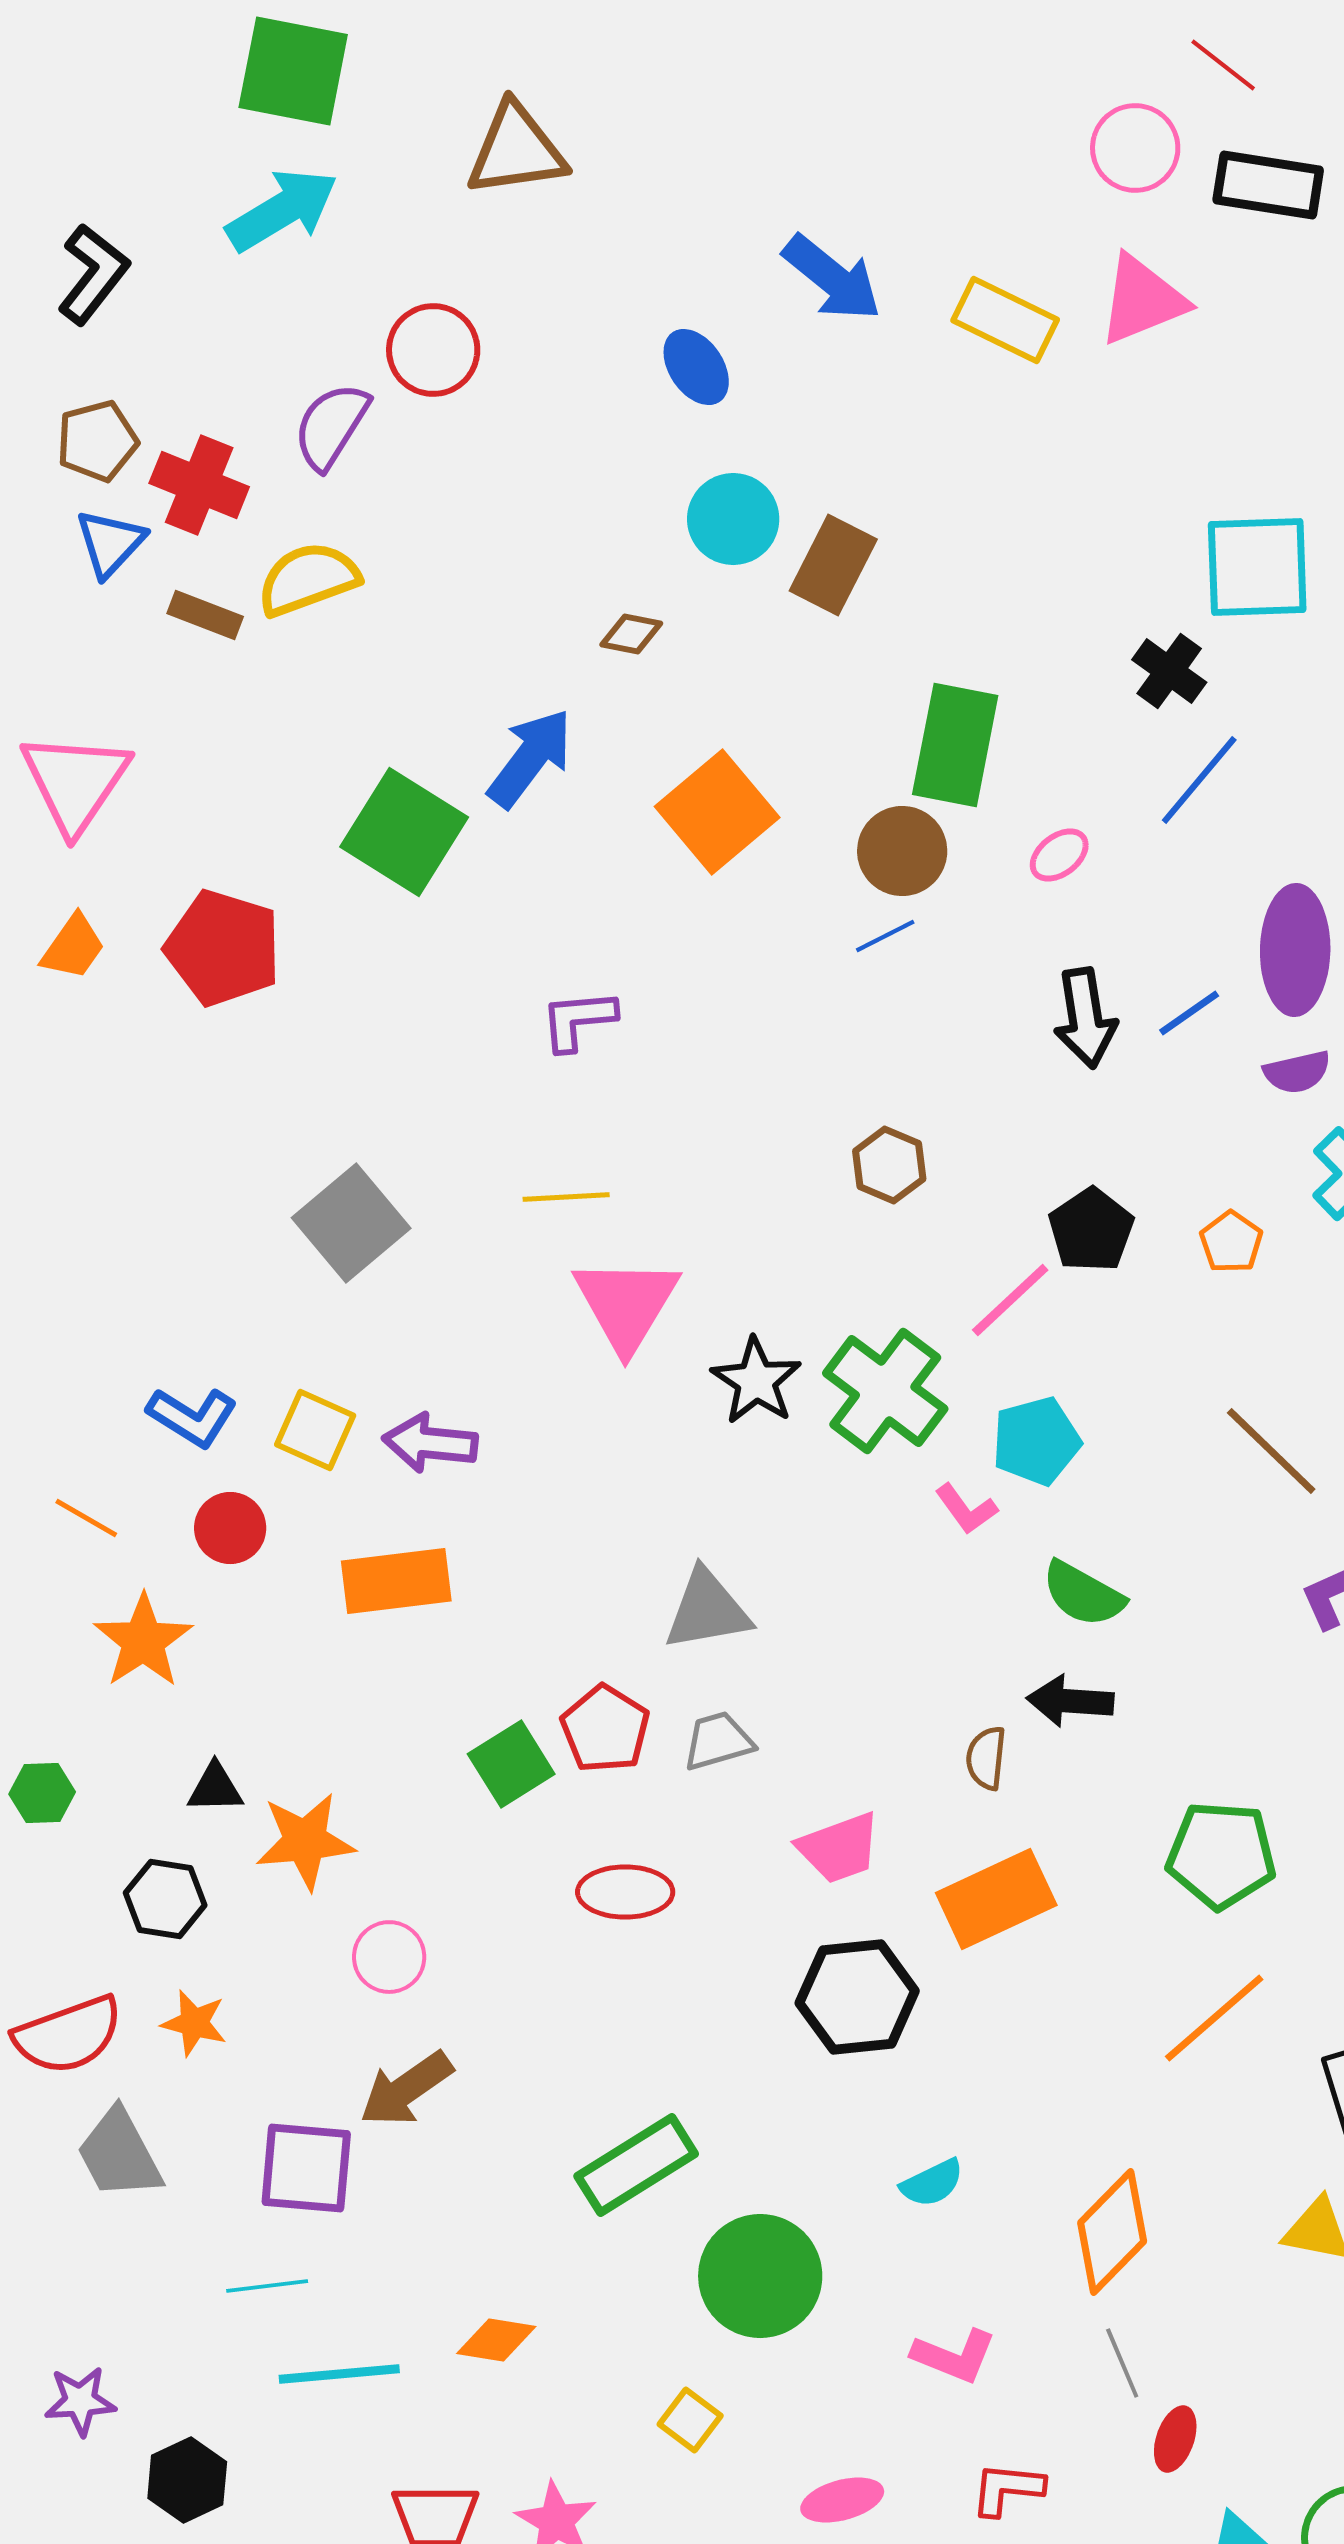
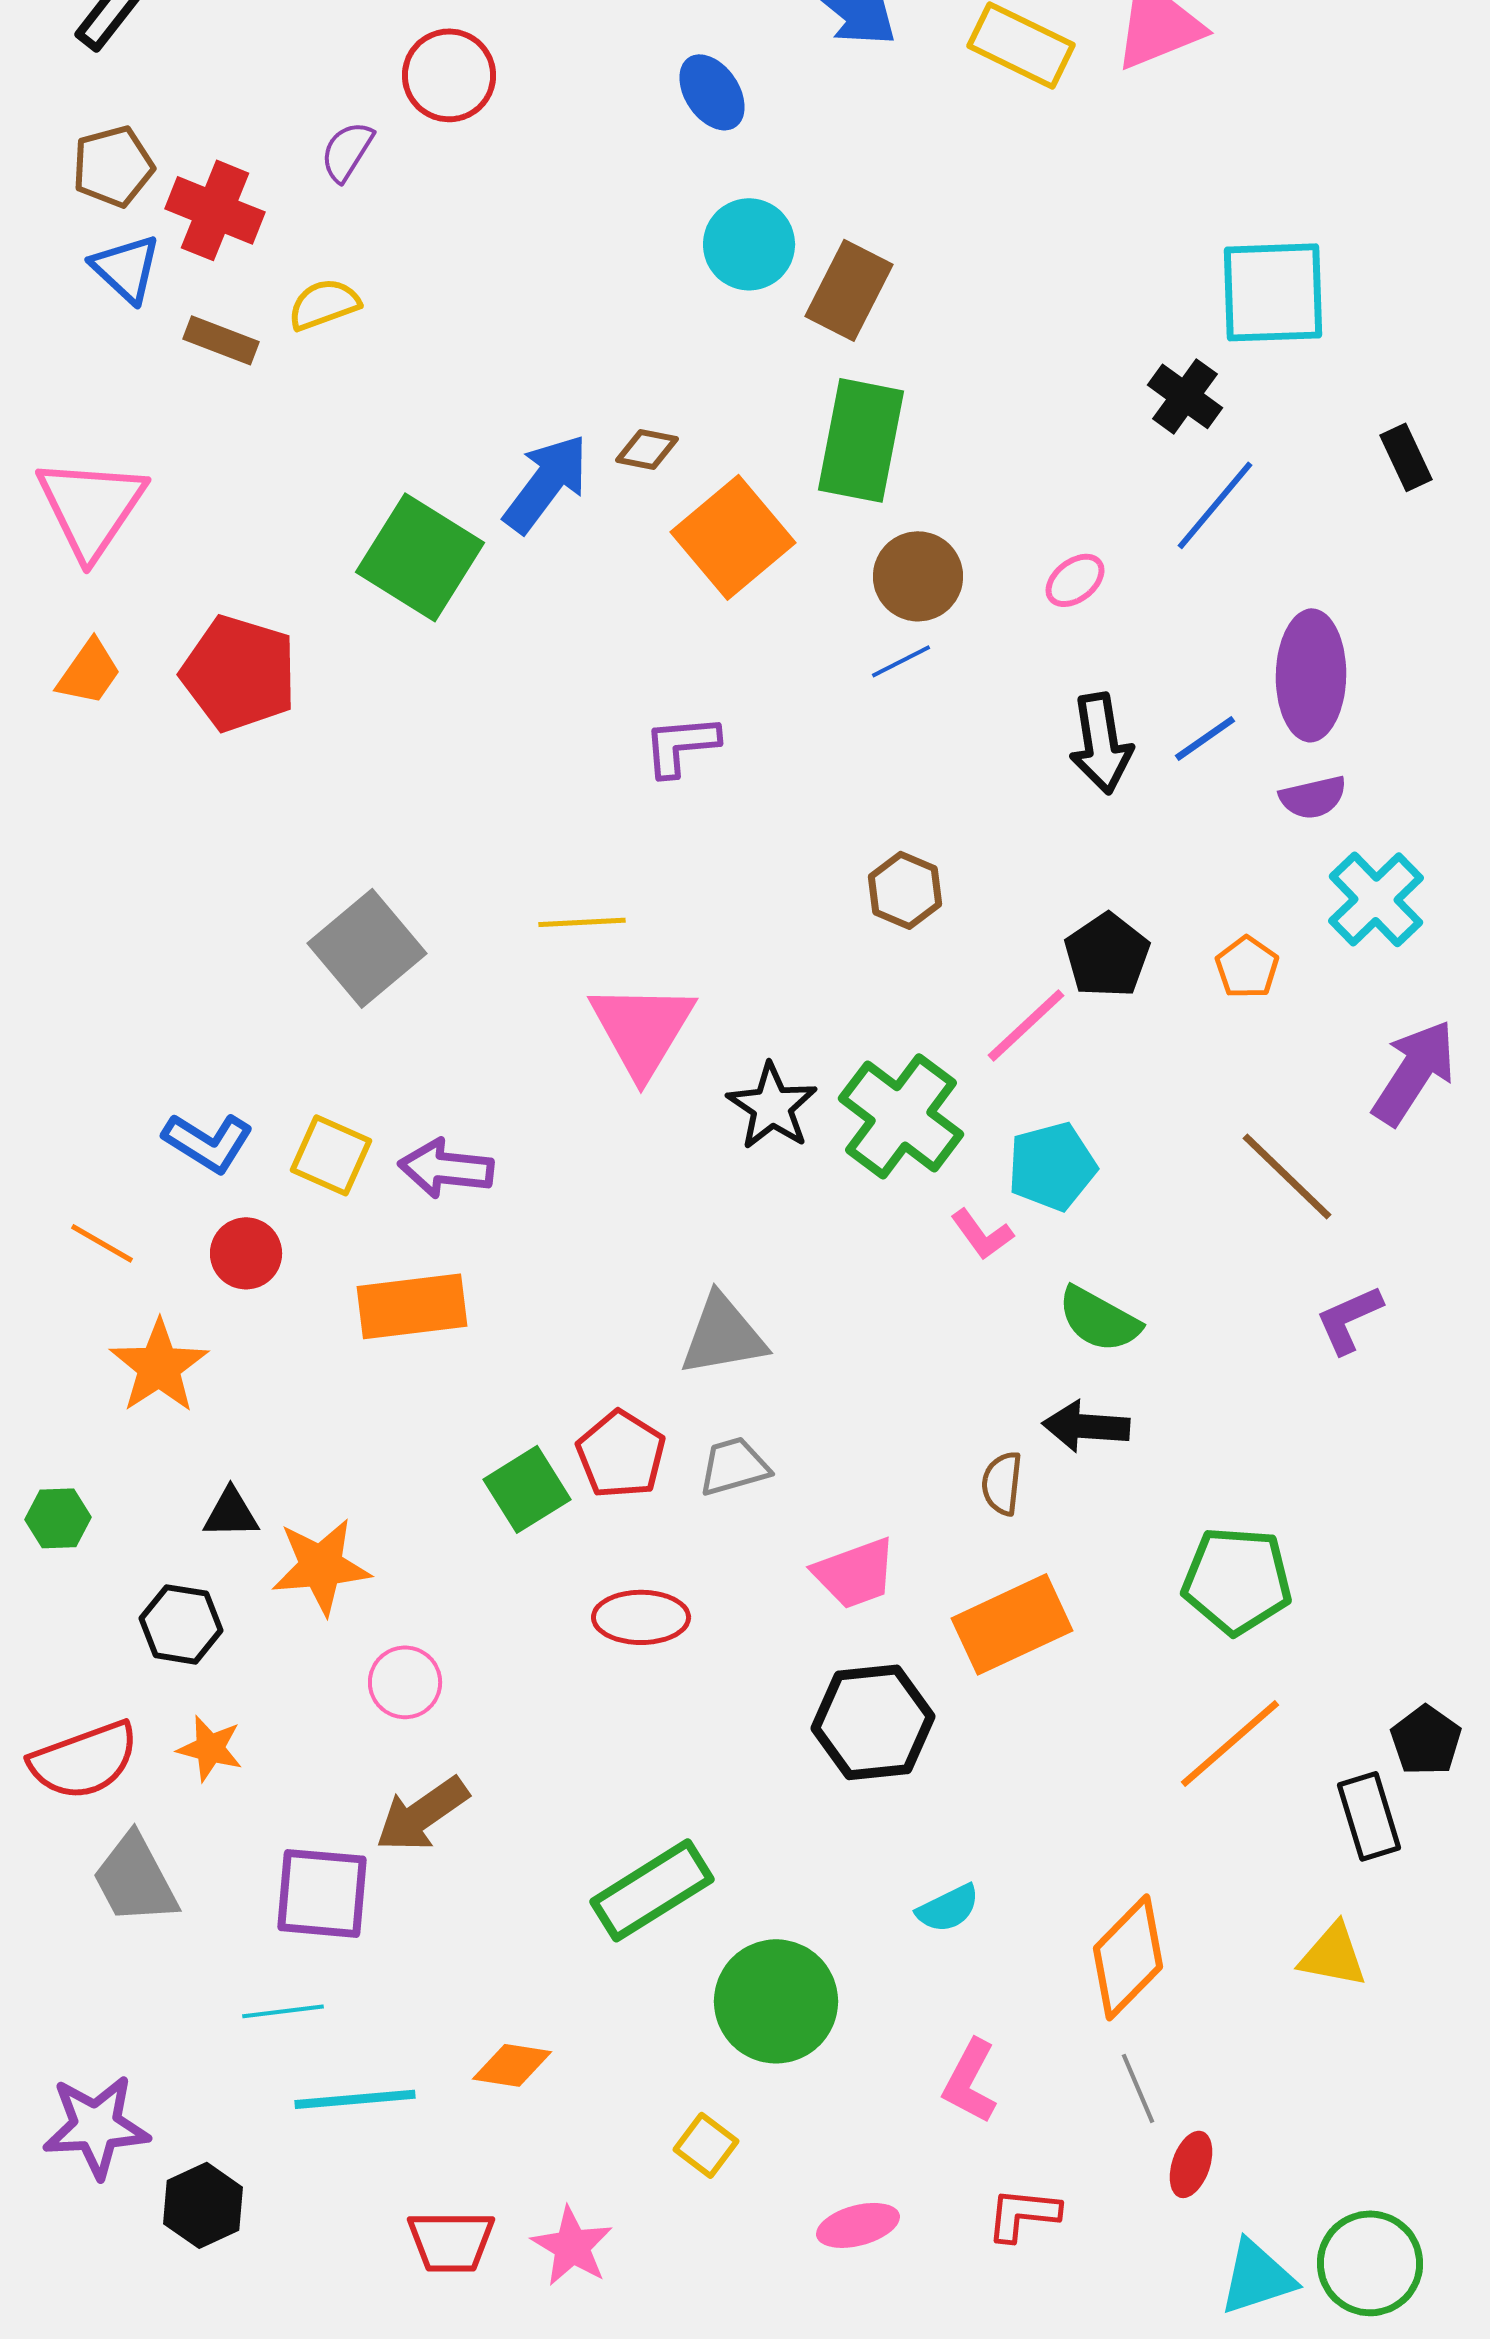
purple semicircle: (331, 426) -> (347, 151), size x0.7
blue triangle: (110, 543) -> (126, 268), turned -30
yellow semicircle: (308, 579) -> (324, 304), size x0.7
brown diamond: (631, 634) -> (647, 449), moved
green rectangle: (955, 745) -> (861, 440), moved
purple L-shape: (578, 1020) -> (681, 745), moved
pink L-shape: (954, 2356) -> (970, 2081), turned 96
purple star: (80, 2401) -> (96, 2126), size x1.5

